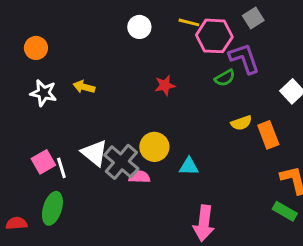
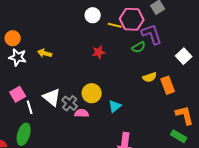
yellow line: (189, 22) -> (115, 25), moved
white circle: (139, 27) -> (93, 15), moved
orange circle: (36, 48) -> (13, 38), moved
pink square: (43, 162) -> (18, 94), moved
gray cross: (121, 162) -> (70, 103), size x0.7
cyan triangle: (189, 166) -> (115, 106), turned -40

